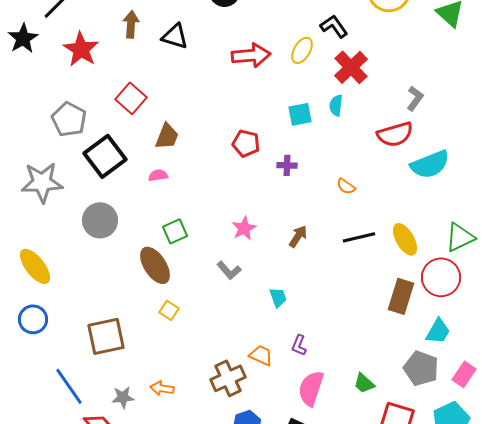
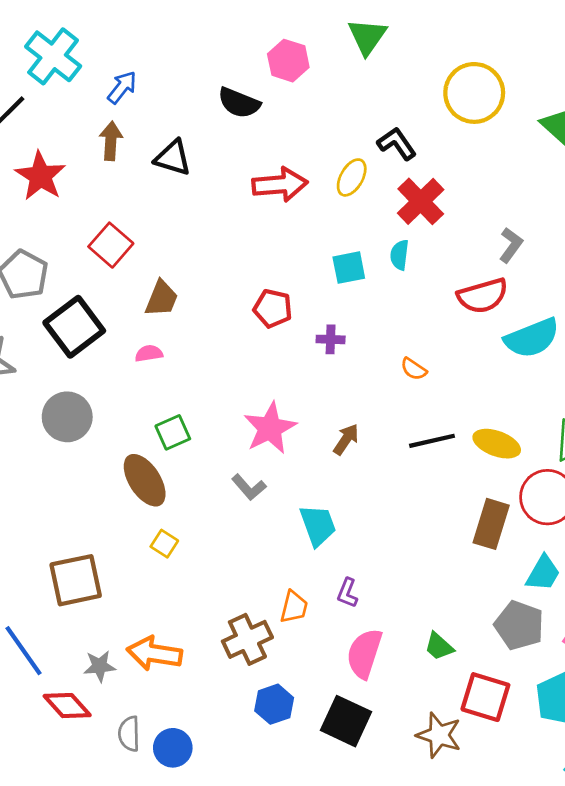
pink star: (244, 228) -> (270, 428), size x1.5
yellow ellipse: (405, 239) -> (497, 444), turned -40
cyan trapezoid: (278, 297) -> (318, 525), size x1.5
orange trapezoid: (261, 355) -> (294, 607), turned 80
orange arrow: (162, 388) -> (154, 653), size x1.6

